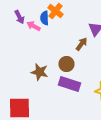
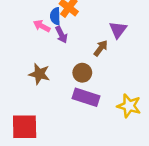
purple arrow: (20, 17) -> (61, 35), moved
brown star: (40, 72) -> (39, 74), moved

